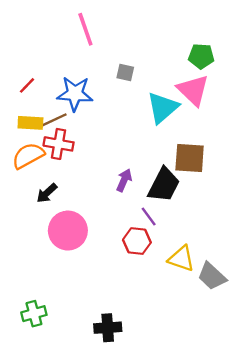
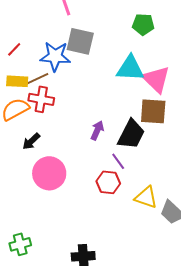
green pentagon: (201, 56) -> (143, 24), moved
gray square: (125, 73) -> (80, 41), moved, size x1.8
pink triangle: (193, 90) -> (156, 79), moved
cyan triangle: (163, 108) -> (130, 68), turned 44

